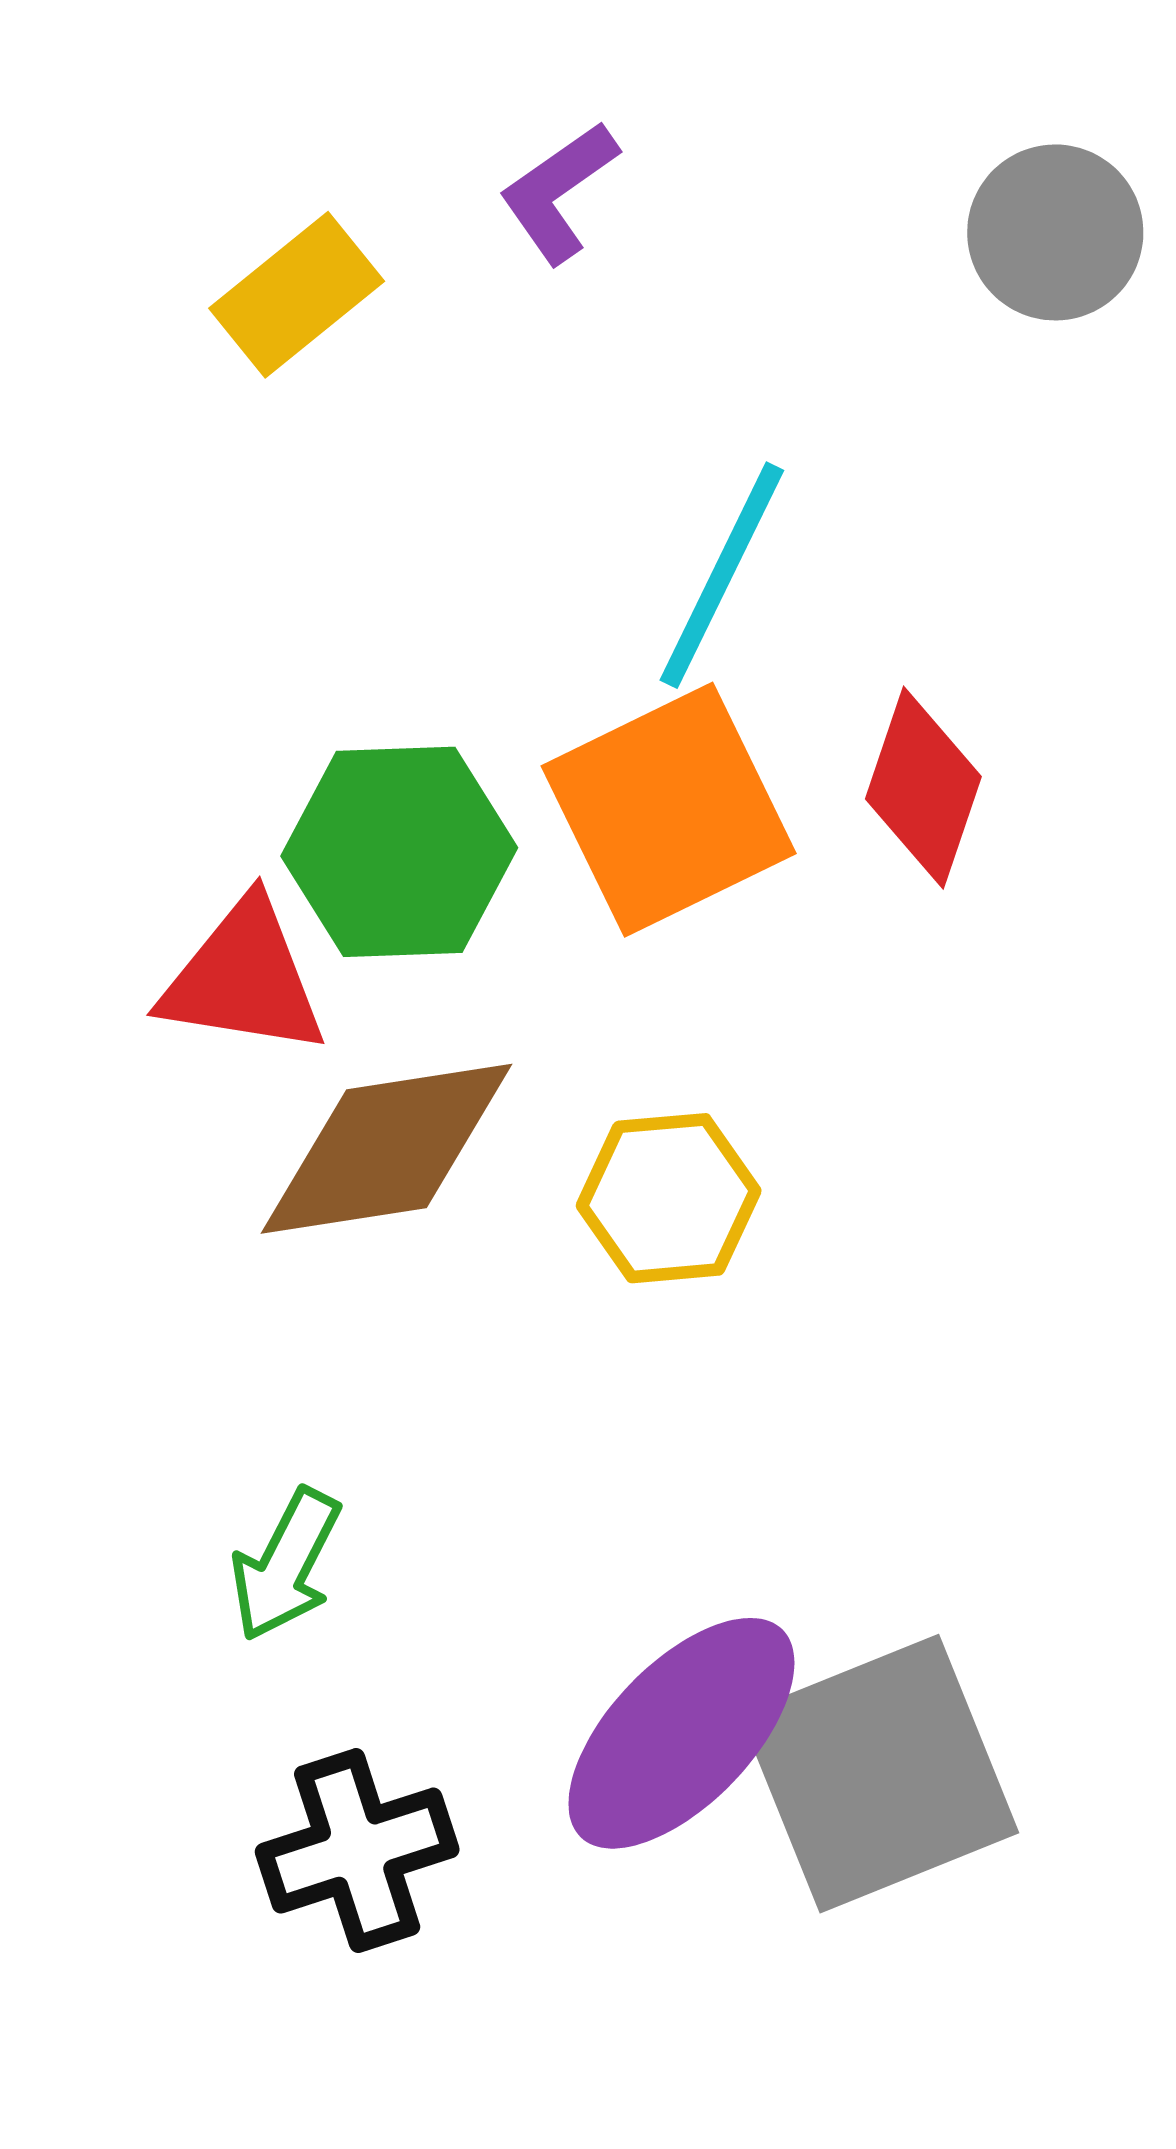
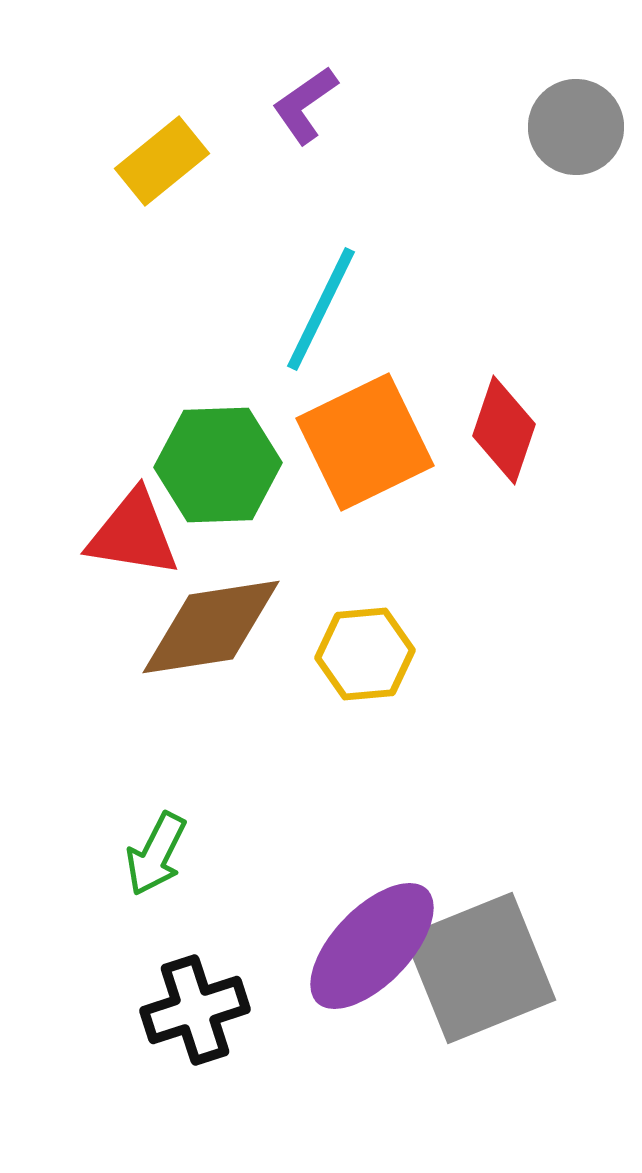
cyan line: (722, 575) -> (321, 309), moved

